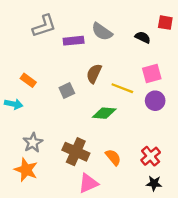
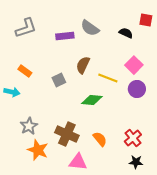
gray L-shape: (44, 26) -> (26, 28), moved
pink square: (152, 74) -> (134, 65), turned -30
orange star: (26, 170) -> (38, 150), moved
pink triangle: (88, 183) -> (78, 162), turned 30

